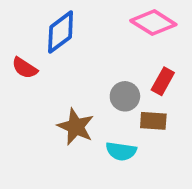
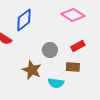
red rectangle: (163, 81) -> (78, 46), turned 32
gray circle: (125, 96) -> (50, 50), moved

